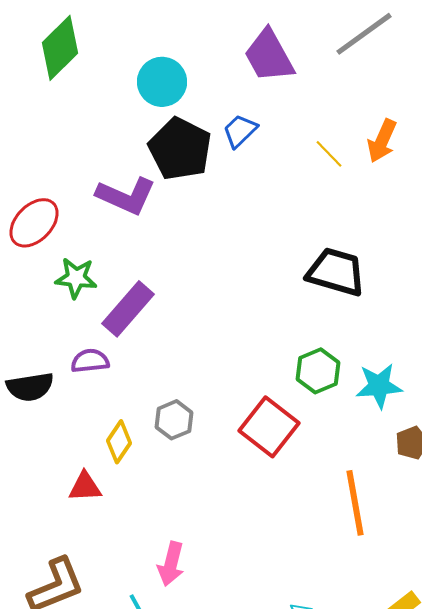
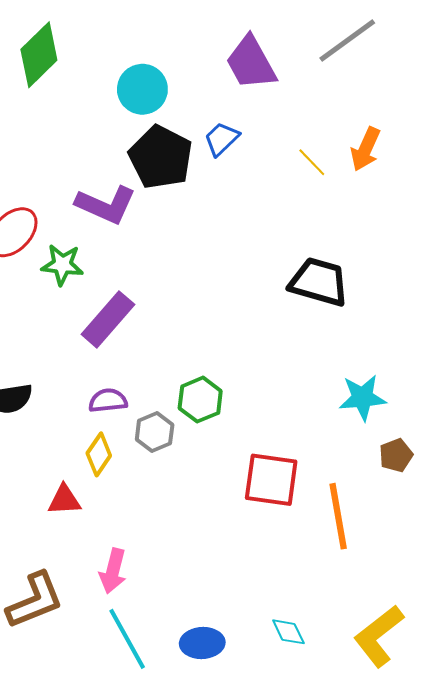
green star: (76, 278) -> (62, 265), moved
purple semicircle: (90, 361) -> (108, 401), moved
green hexagon: (318, 371) -> (200, 400), moved
red square: (269, 427) -> (271, 480), moved, turned -30
pink arrow: (171, 564) -> (113, 571), moved

